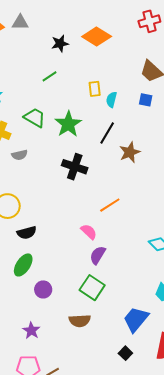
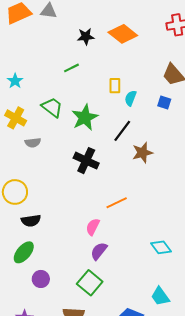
pink semicircle: (89, 232) -> (93, 227), turned -114

